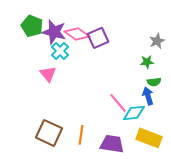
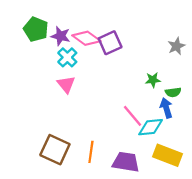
purple star: (54, 32) -> (61, 36), size x0.7
green star: (147, 62) -> (153, 80), moved
pink triangle: (48, 74) -> (66, 84), moved

